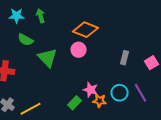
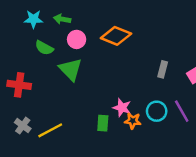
green arrow: (41, 16) -> (62, 19), turned -64
pink circle: (79, 50) -> (77, 39), moved
green rectangle: (75, 103) -> (103, 123), turned -40

